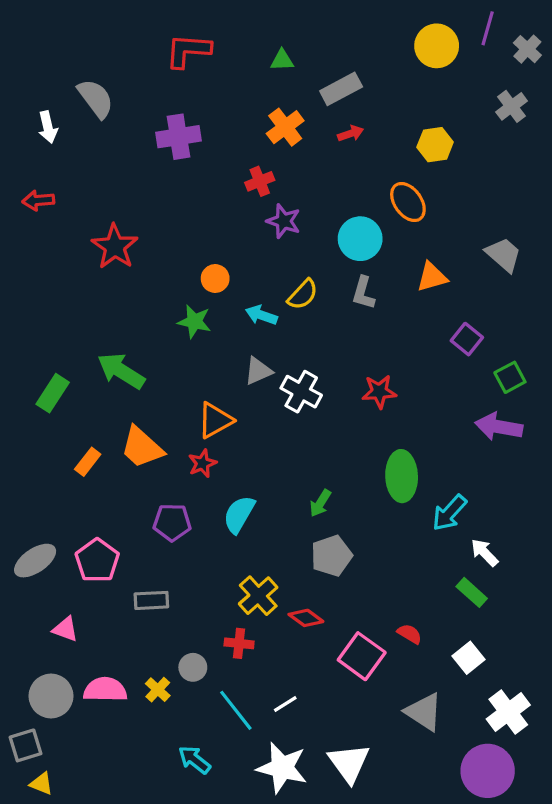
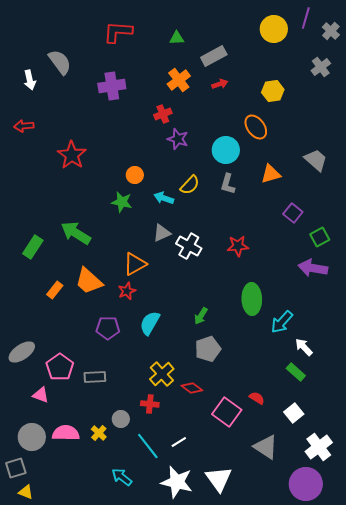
pink pentagon: (97, 561) -> (60, 367), moved

